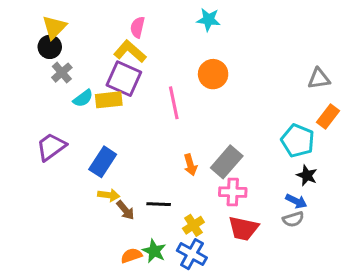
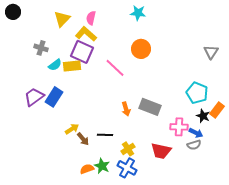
yellow triangle: (54, 27) -> (62, 19), moved
black circle: (50, 47) -> (13, 12), moved
gray cross: (62, 73) -> (41, 48), turned -32
gray triangle: (319, 79) -> (211, 52), turned -49
pink line: (174, 103) -> (115, 68), turned -35
orange rectangle: (328, 116) -> (217, 110), moved
blue rectangle: (103, 162) -> (54, 97), moved
gray rectangle: (227, 162) -> (150, 107), turned 70
pink cross: (233, 192) -> (179, 127), moved
yellow arrow: (109, 195) -> (72, 129), turned -40

